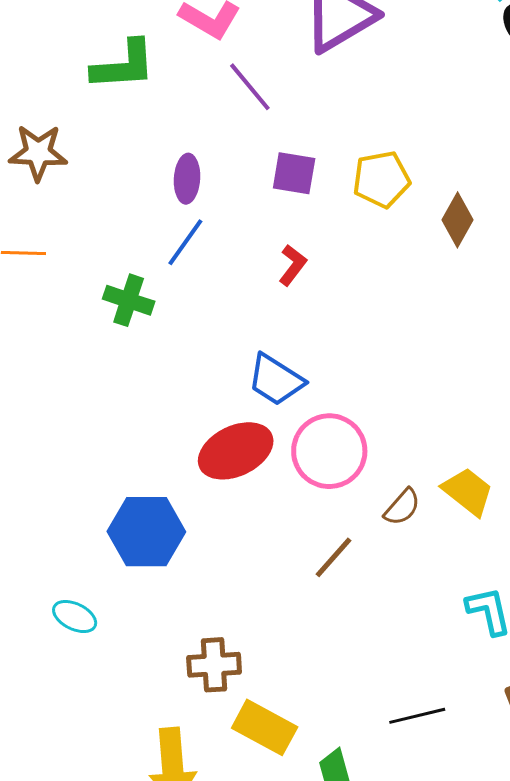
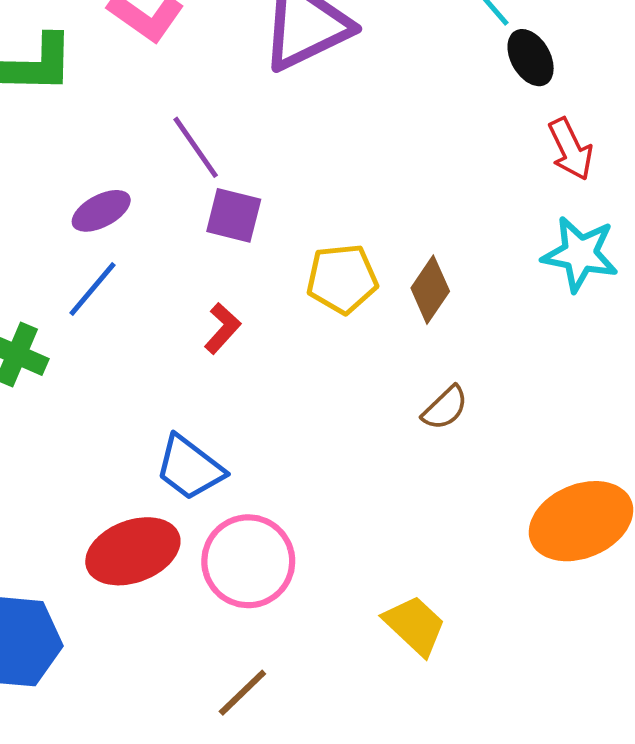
purple line: (250, 87) -> (196, 147), moved
purple ellipse: (187, 179) -> (101, 211), turned 54
yellow pentagon: (381, 179) -> (342, 279), moved
brown semicircle: (402, 507) -> (445, 408), moved

